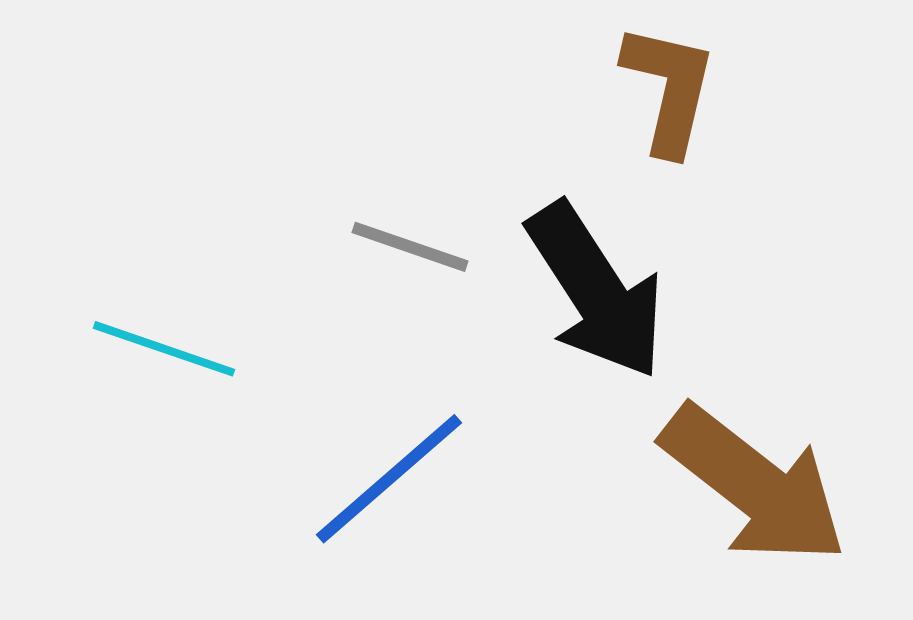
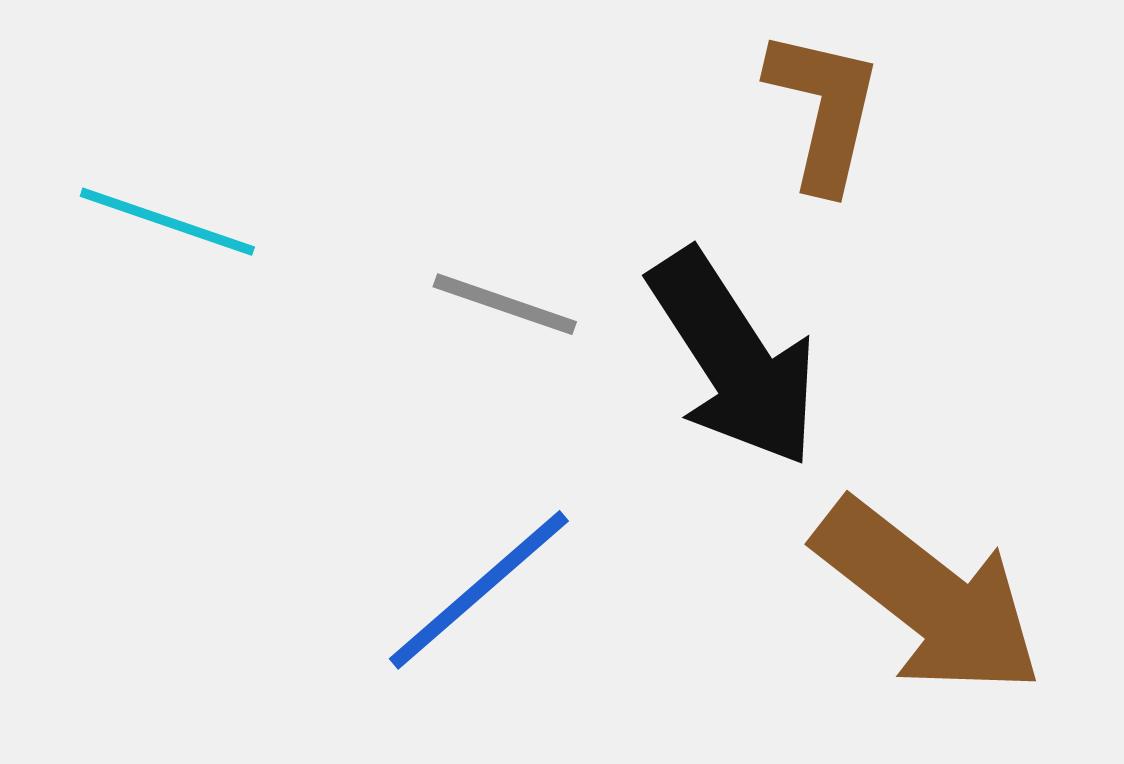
cyan line: (164, 349) -> (167, 222), moved

